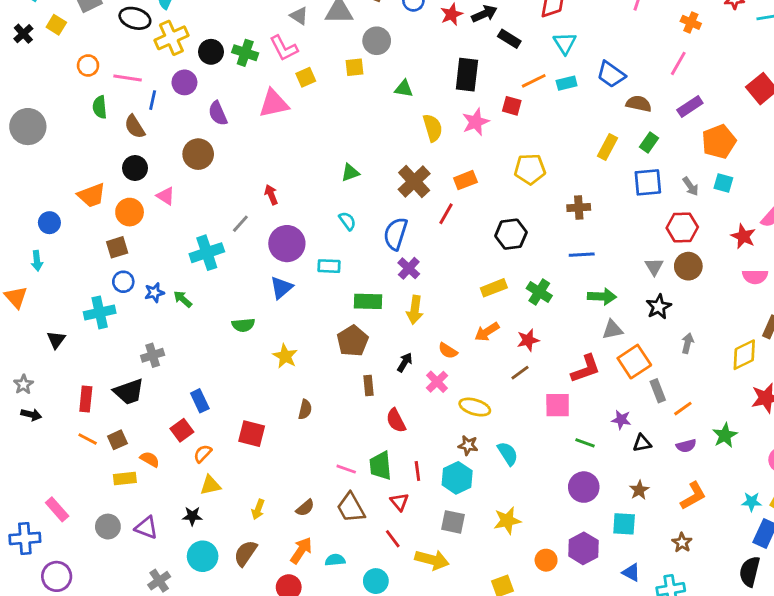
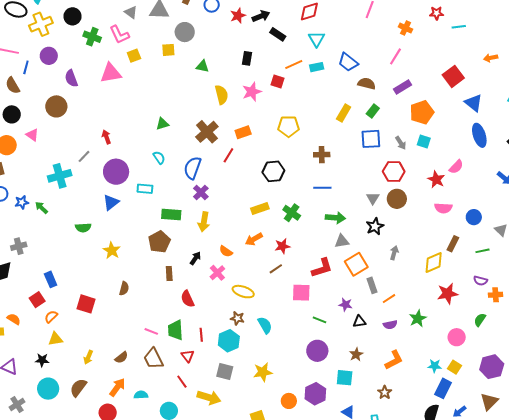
black circle: (211, 52) -> (72, 16), moved
black rectangle: (467, 75) -> (247, 58), size x0.6

